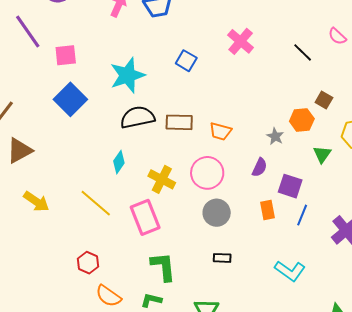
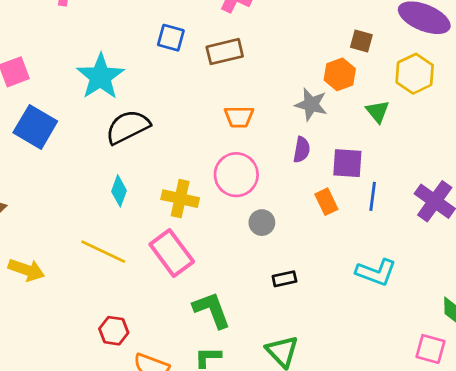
brown rectangle: (179, 122) -> (225, 52), moved
gray star: (275, 136) -> (311, 104), size x1.4
gray circle: (217, 213) -> (262, 223), size x0.7

